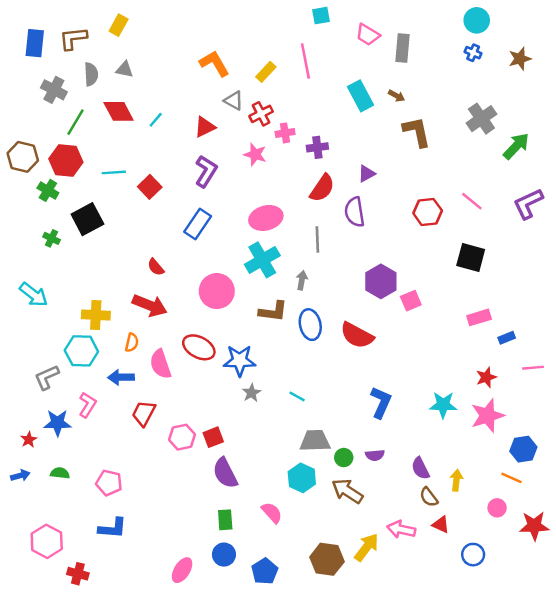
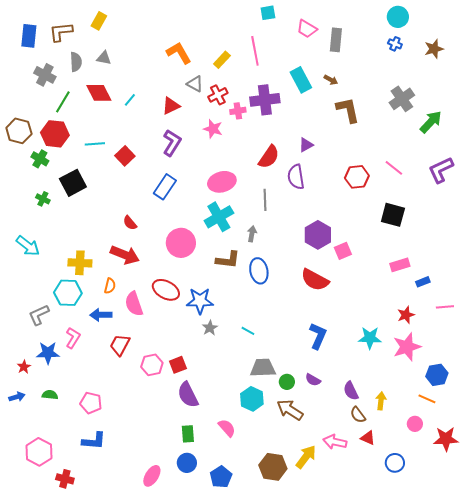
purple cross: (317, 147) -> (265, 100), moved, size x1.6
red semicircle: (357, 335) -> (315, 280), moved
purple semicircle: (375, 455) -> (313, 380), turned 35

